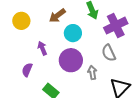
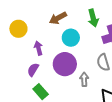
yellow circle: (21, 21) -> (18, 29), moved
purple semicircle: (27, 70) -> (33, 70), moved

